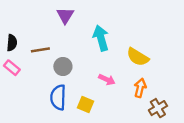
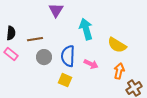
gray circle: (63, 66) -> (44, 57), moved
blue semicircle: (58, 97) -> (68, 56), moved
yellow square: (85, 104) -> (65, 80), moved

